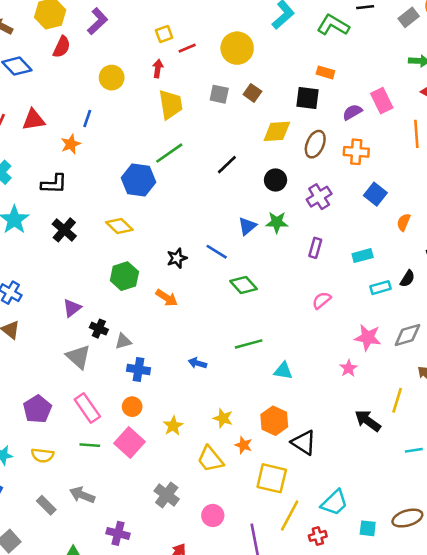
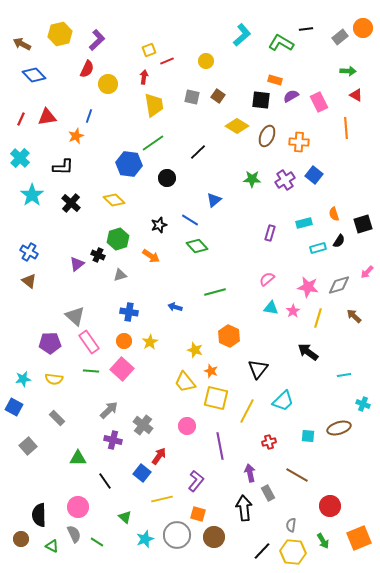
red semicircle: (62, 47) -> (87, 69), moved
yellow circle: (237, 48) -> (206, 61), size x0.6
purple semicircle: (352, 112) -> (291, 96), moved
yellow diamond: (277, 131) -> (237, 126), turned 35
black circle: (276, 180) -> (167, 178), moved
purple cross: (319, 197) -> (285, 180), moved
green star: (277, 222) -> (252, 179), moved
orange semicircle: (404, 222) -> (334, 214), moved, turned -40
purple rectangle: (315, 248) -> (270, 233), moved
green diamond: (244, 285) -> (197, 246), moved
pink semicircle: (322, 300) -> (267, 279), moved
black cross: (99, 329) -> (98, 255), moved
gray triangle: (123, 341) -> (120, 275), moved
gray triangle: (78, 357) -> (75, 316), moved
cyan triangle: (283, 371) -> (271, 308), moved
yellow line: (397, 400) -> (318, 318), moved
purple pentagon: (37, 409) -> (50, 343), turned 30
orange hexagon: (274, 421) -> (229, 336), moved
yellow star: (173, 426) -> (150, 342), moved
black triangle: (304, 443) -> (258, 369), turned 35
yellow square: (272, 478) -> (216, 398), moved
gray arrow: (82, 495) -> (109, 410), moved, turned 114
gray cross: (167, 495) -> (143, 425), moved
cyan trapezoid: (334, 503) -> (283, 401), moved
yellow line: (290, 515) -> (247, 411), moved

